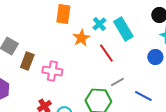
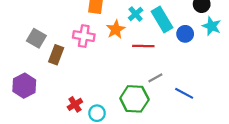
red line: (106, 53) -> (143, 46), turned -54
blue circle: (155, 57) -> (185, 34), moved
pink cross: (52, 71) -> (84, 36), moved

